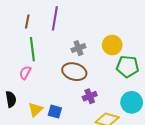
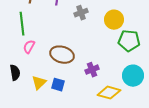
gray cross: (78, 48) -> (81, 13), moved
green line: (32, 49) -> (22, 24), moved
brown ellipse: (74, 72) -> (62, 55), moved

